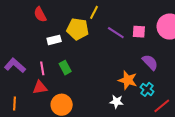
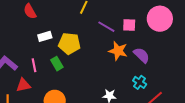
yellow pentagon: (78, 29) -> (69, 44), moved
orange star: (128, 80) -> (118, 51), moved
red triangle: (40, 88) -> (23, 85), moved

